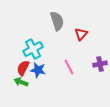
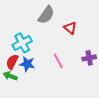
gray semicircle: (57, 21) -> (46, 15), turned 54
red triangle: (81, 34) -> (70, 28), turned -32

